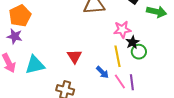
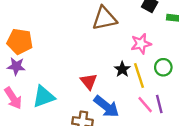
orange pentagon: (20, 16) -> (20, 41), turned -30
black star: (132, 42) -> (122, 69), moved
blue arrow: (102, 72) -> (106, 107), moved, size x1.6

